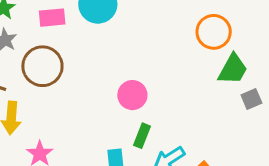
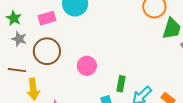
pink circle: (132, 95) -> (87, 66), moved

